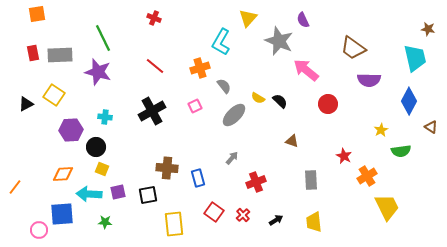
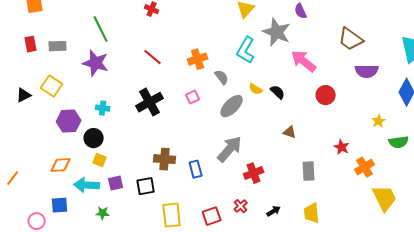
cyan L-shape: (221, 42) -> (246, 50), moved
gray rectangle: (60, 55) -> (58, 46), size x0.7
gray arrow: (232, 158) -> (230, 149), size x2.0
red square: (214, 212) -> (212, 216), moved, turned 36
blue square: (62, 214) -> (60, 205), size x0.7

